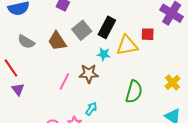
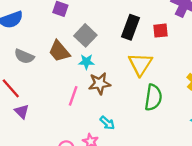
black rectangle: (107, 27) -> (130, 27), moved
yellow triangle: (127, 45) -> (140, 64), moved, turned -40
cyan star: (104, 54) -> (86, 62), moved
cyan arrow: (91, 109) -> (107, 123), turned 104

